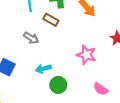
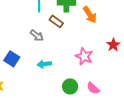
green circle: (58, 85) -> (70, 86), moved

